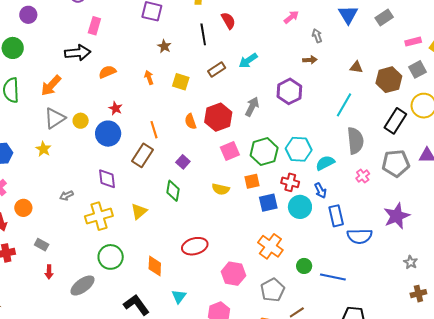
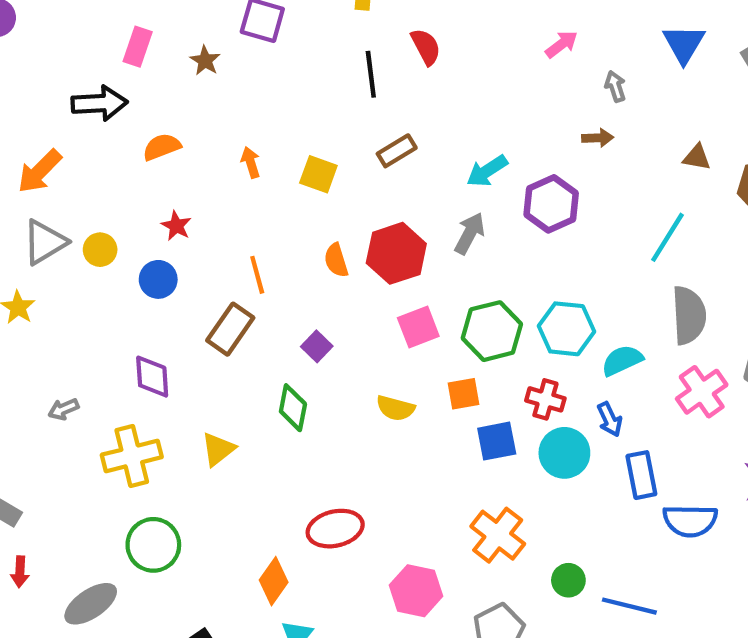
brown star: (164, 46) -> (205, 61), moved
cyan arrow: (248, 61) -> (487, 171), moved
blue circle: (108, 134) -> (158, 279), size x0.7
pink cross: (363, 176) -> (702, 392), size x1.6
orange diamond: (155, 266) -> (274, 581), moved, turned 30

